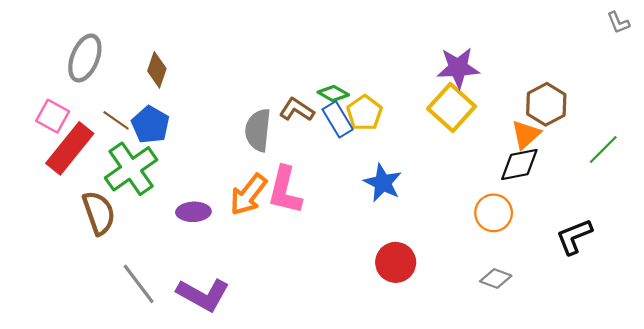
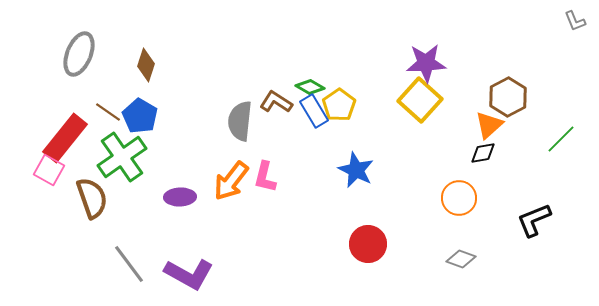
pink square: (53, 116) -> (49, 170), moved
black diamond: (519, 164) -> (483, 153), size x0.7
pink L-shape: (285, 190) -> (265, 177), size x0.7

